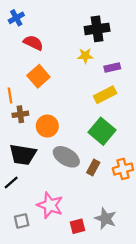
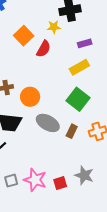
red semicircle: (33, 43) -> (44, 49), moved, turned 96
yellow star: (85, 56) -> (54, 27), moved
orange square: (38, 76) -> (24, 36), moved
pink star: (50, 205) -> (35, 180), moved

